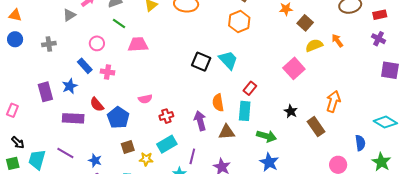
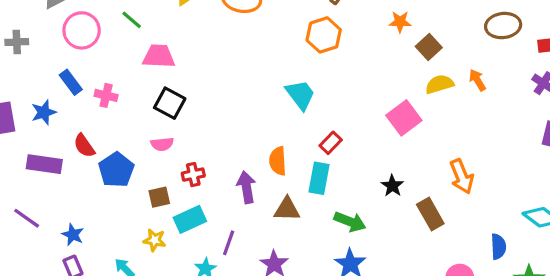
pink circle: (97, 43) -> (82, 30), moved, size x1.5
black square: (201, 62) -> (170, 103), moved
orange arrow: (333, 101) -> (462, 176), turned 135
brown square: (128, 147) -> (159, 197), moved

